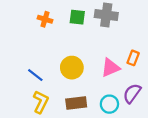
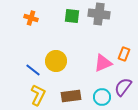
orange cross: (45, 19) -> (31, 18), moved
yellow circle: (72, 68) -> (56, 61), moved

